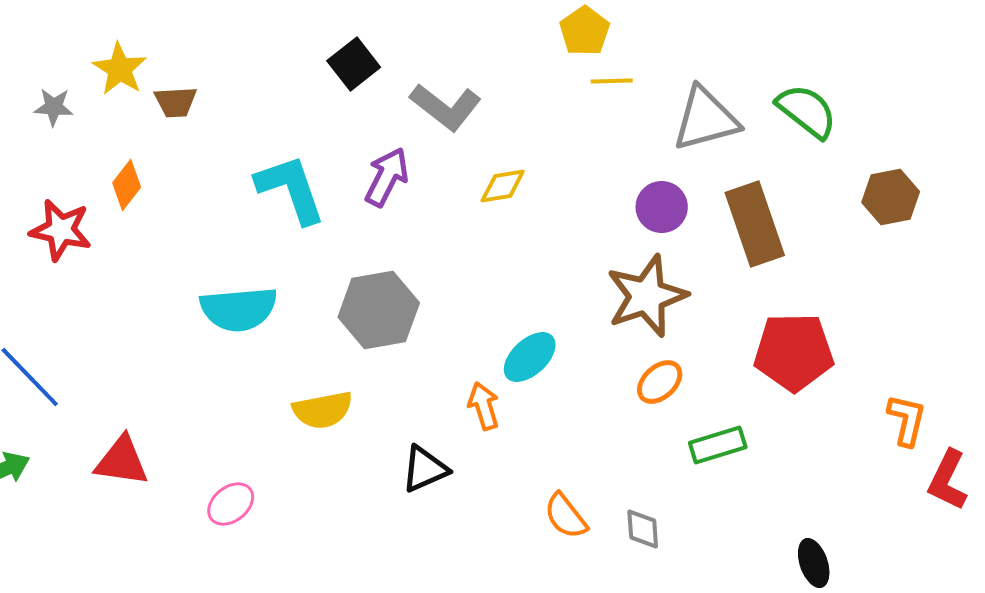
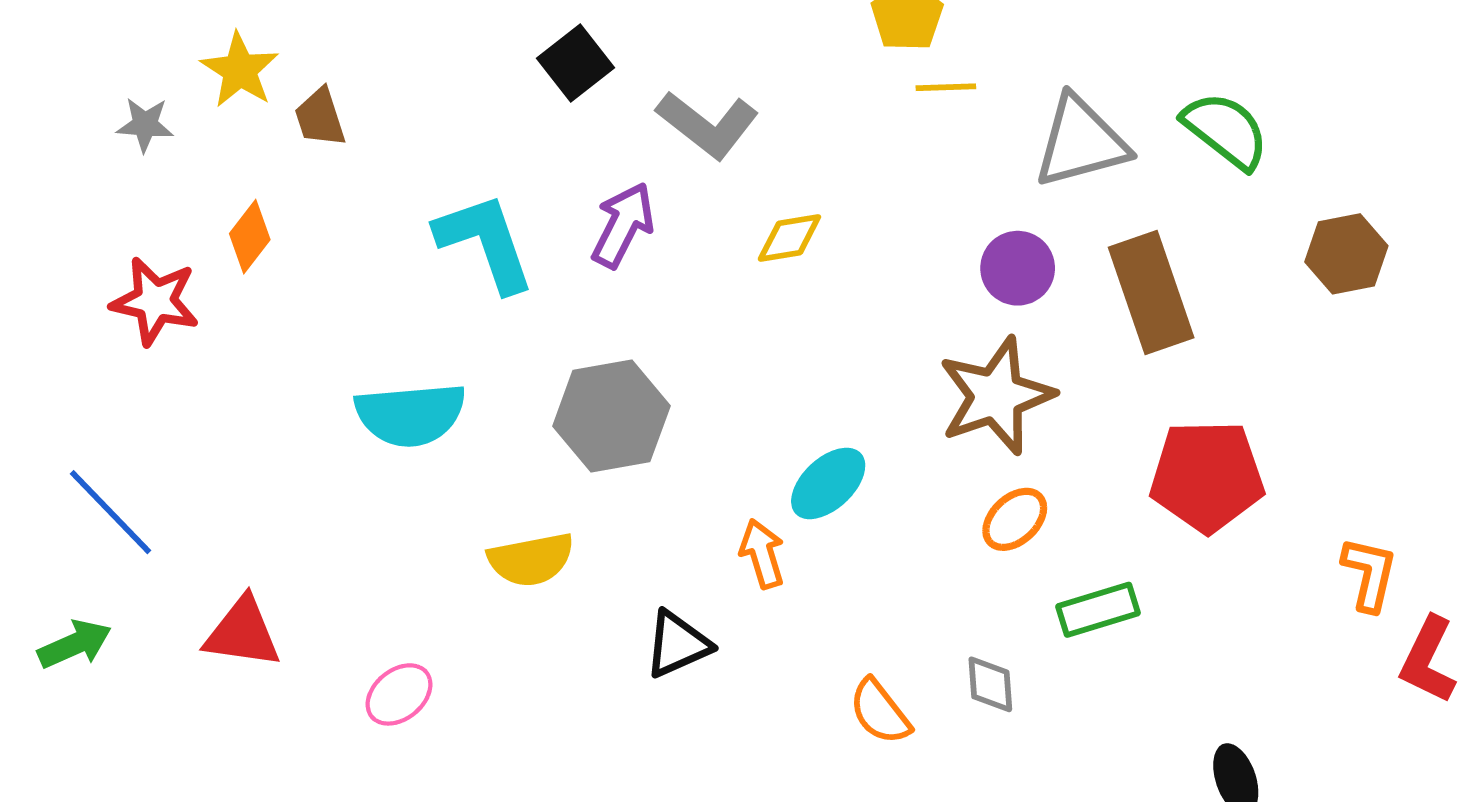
brown trapezoid: (176, 102) -> (320, 117), turned 75
gray diamond: (643, 529) -> (990, 684), moved

